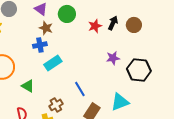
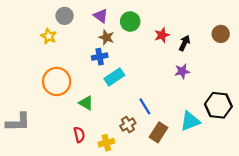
black arrow: (113, 23) -> (184, 43), moved
brown circle: (134, 25) -> (221, 34), moved
black hexagon: (139, 70) -> (218, 105), moved
brown cross: (56, 105) -> (128, 124), moved

